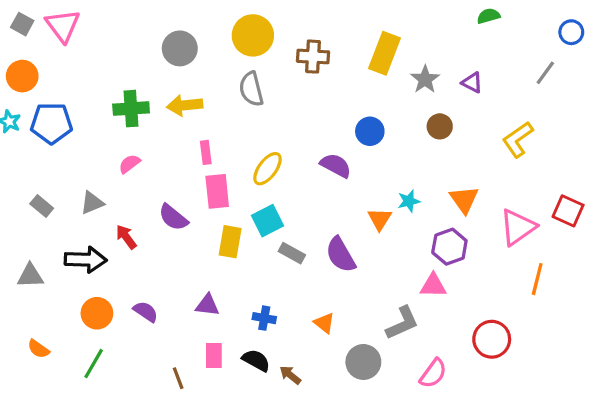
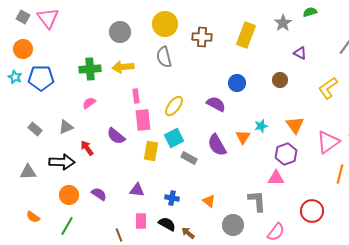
gray star: (425, 79) -> (283, 23), moved
purple semicircle: (341, 255) -> (217, 145), moved
gray L-shape: (402, 323) -> (257, 201), turned -70

